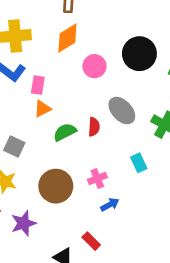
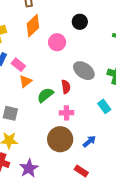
black circle: (139, 54) -> (80, 22), moved, size x0.6
pink rectangle: (38, 85) -> (18, 65), turned -48
pink cross: (97, 179) -> (66, 113), moved, turned 32
brown circle: (56, 186) -> (60, 139), moved

